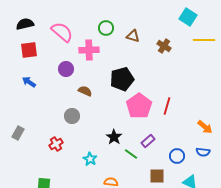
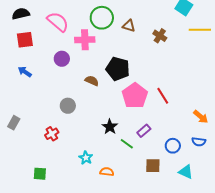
green circle: (106, 28) -> (102, 18), size x1.5
black pentagon: (122, 79) -> (118, 69), turned 30
brown semicircle: (85, 91) -> (92, 81), moved
red line: (167, 106) -> (163, 96), turned -48
cyan star: (90, 159) -> (86, 158), moved

